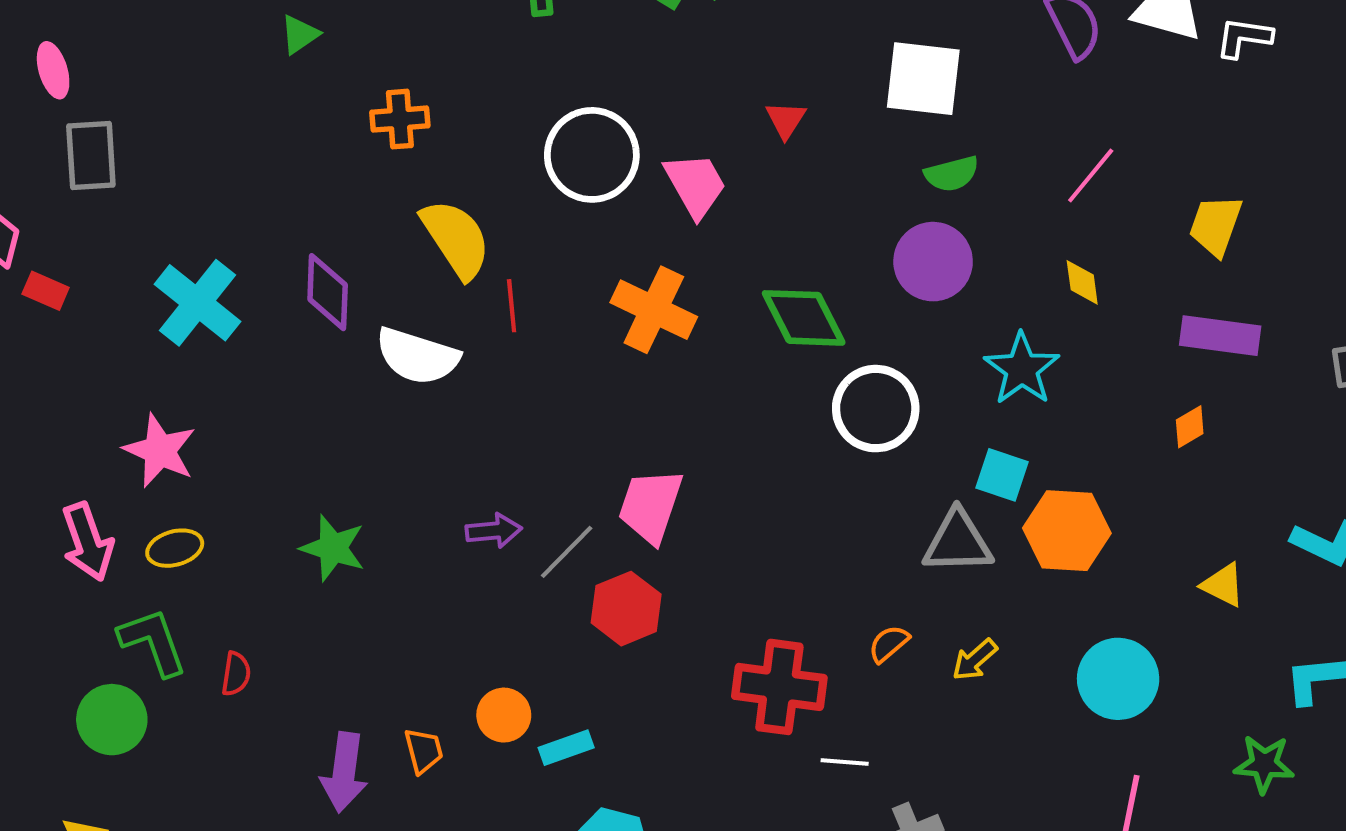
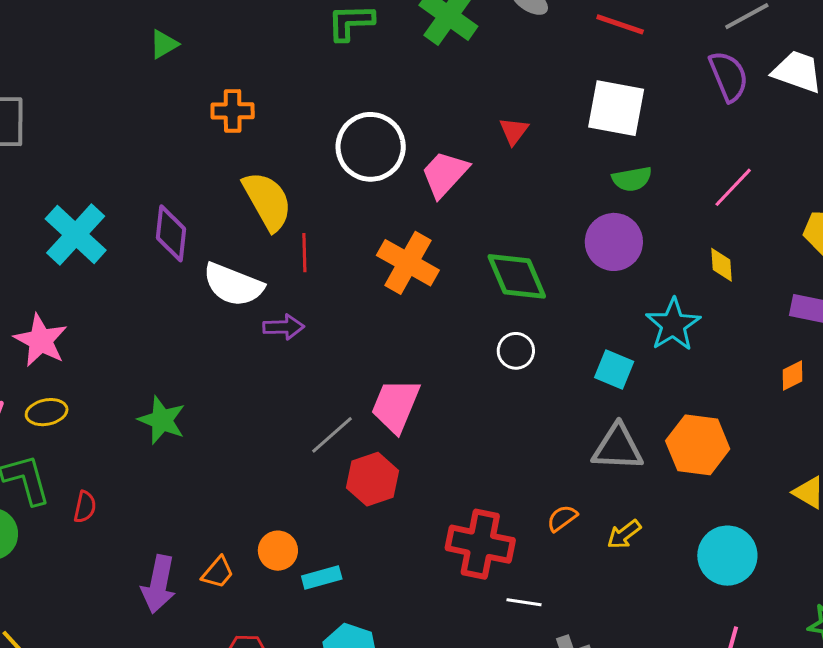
pink trapezoid: (695, 185) -> (445, 174), turned -112
white circle: (876, 409) -> (516, 351), moved, size x0.6
cyan square: (1002, 475) -> (614, 370), moved
purple arrow: (494, 531) -> (284, 327), moved
orange trapezoid: (424, 751) -> (218, 572), turned 51

